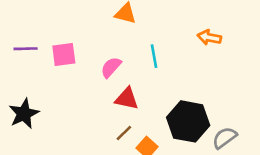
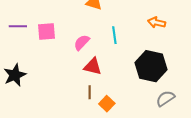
black hexagon: (188, 121) -> (151, 66), moved
brown line: (124, 133) -> (90, 92), turned -48

